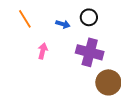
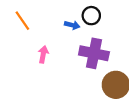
blue arrow: (63, 24) -> (72, 25), moved

